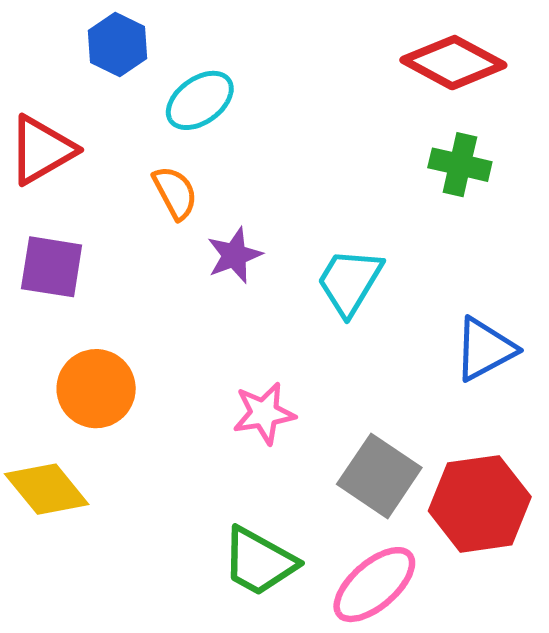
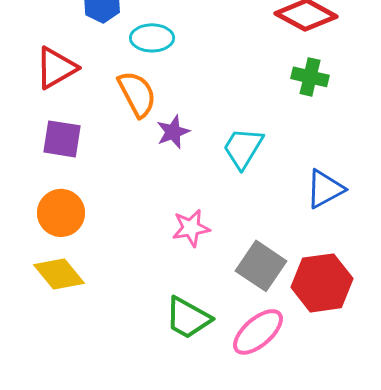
cyan ellipse: (200, 100) -> (152, 38), turned 36
orange semicircle: (175, 193) -> (137, 94), size x1.4
orange circle: (96, 389) -> (61, 213), moved

